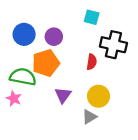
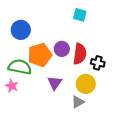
purple circle: (54, 37) -> (62, 49), moved
black cross: (113, 45) -> (98, 63), moved, size x0.6
red semicircle: (92, 62) -> (80, 54), size x1.5

